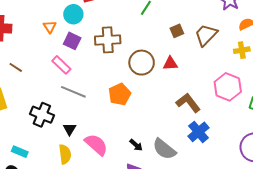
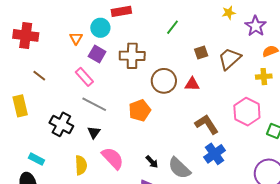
black triangle: (70, 129) -> (94, 132), moved

